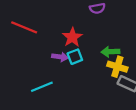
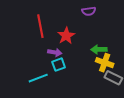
red line: (24, 27) -> (40, 26), moved, turned 55
cyan square: (75, 57) -> (59, 65), moved

